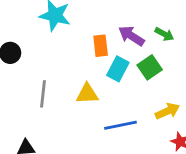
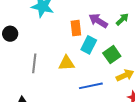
green arrow: (164, 34) -> (122, 19), turned -72
green square: (150, 67) -> (112, 55), moved

